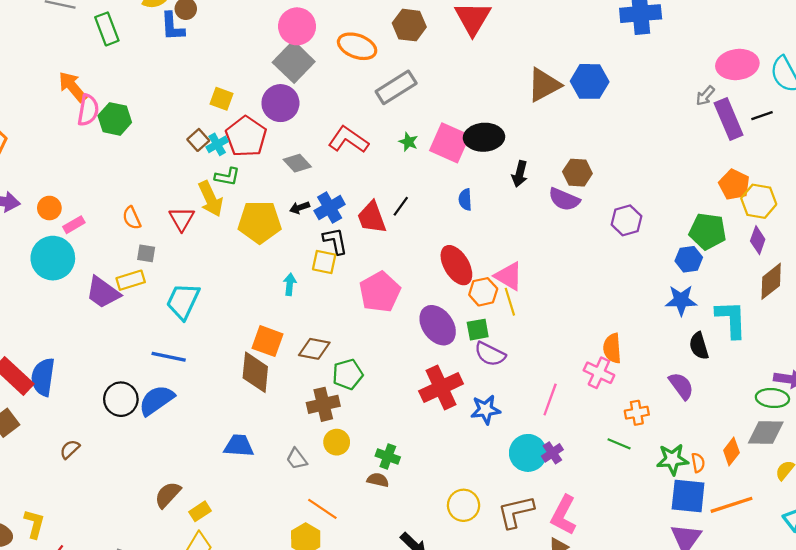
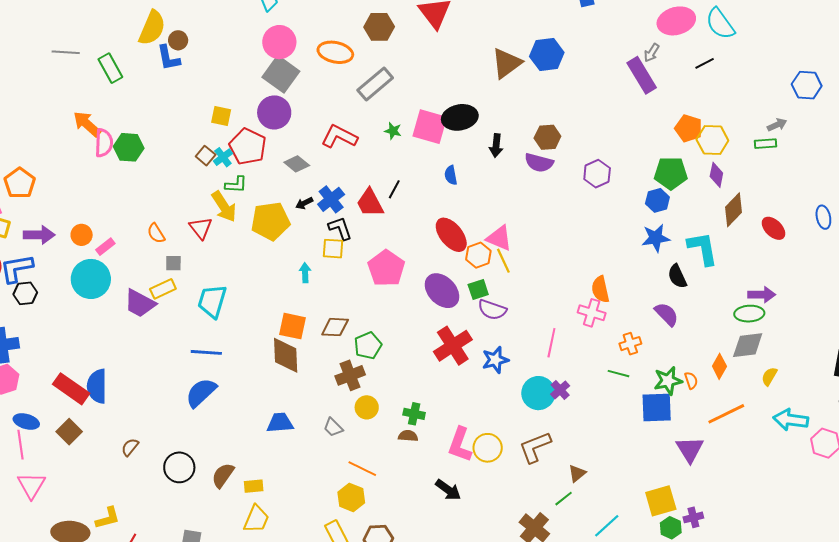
purple rectangle: (729, 119) -> (642, 75), moved
black circle: (121, 399) -> (179, 467), moved
blue square: (688, 496) -> (657, 408), moved
yellow rectangle: (200, 511) -> (254, 486), turned 36
pink L-shape: (564, 515) -> (460, 445), moved
yellow L-shape: (34, 524) -> (108, 518), turned 68

